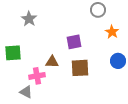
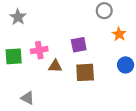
gray star: (29, 19) -> (18, 17), moved
pink cross: (37, 76) -> (39, 50), moved

